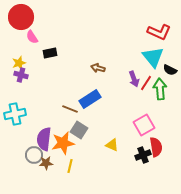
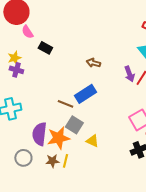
black rectangle: (50, 53) -> (45, 48), turned 40
yellow triangle: (112, 145) -> (92, 141), moved
gray circle: (34, 155) -> (23, 158), moved
brown star: (46, 163) -> (52, 161), moved

